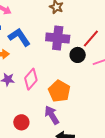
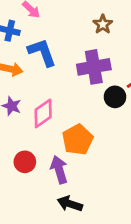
purple cross: (58, 38) -> (94, 67), turned -30
red circle: (21, 122) -> (25, 162), moved

